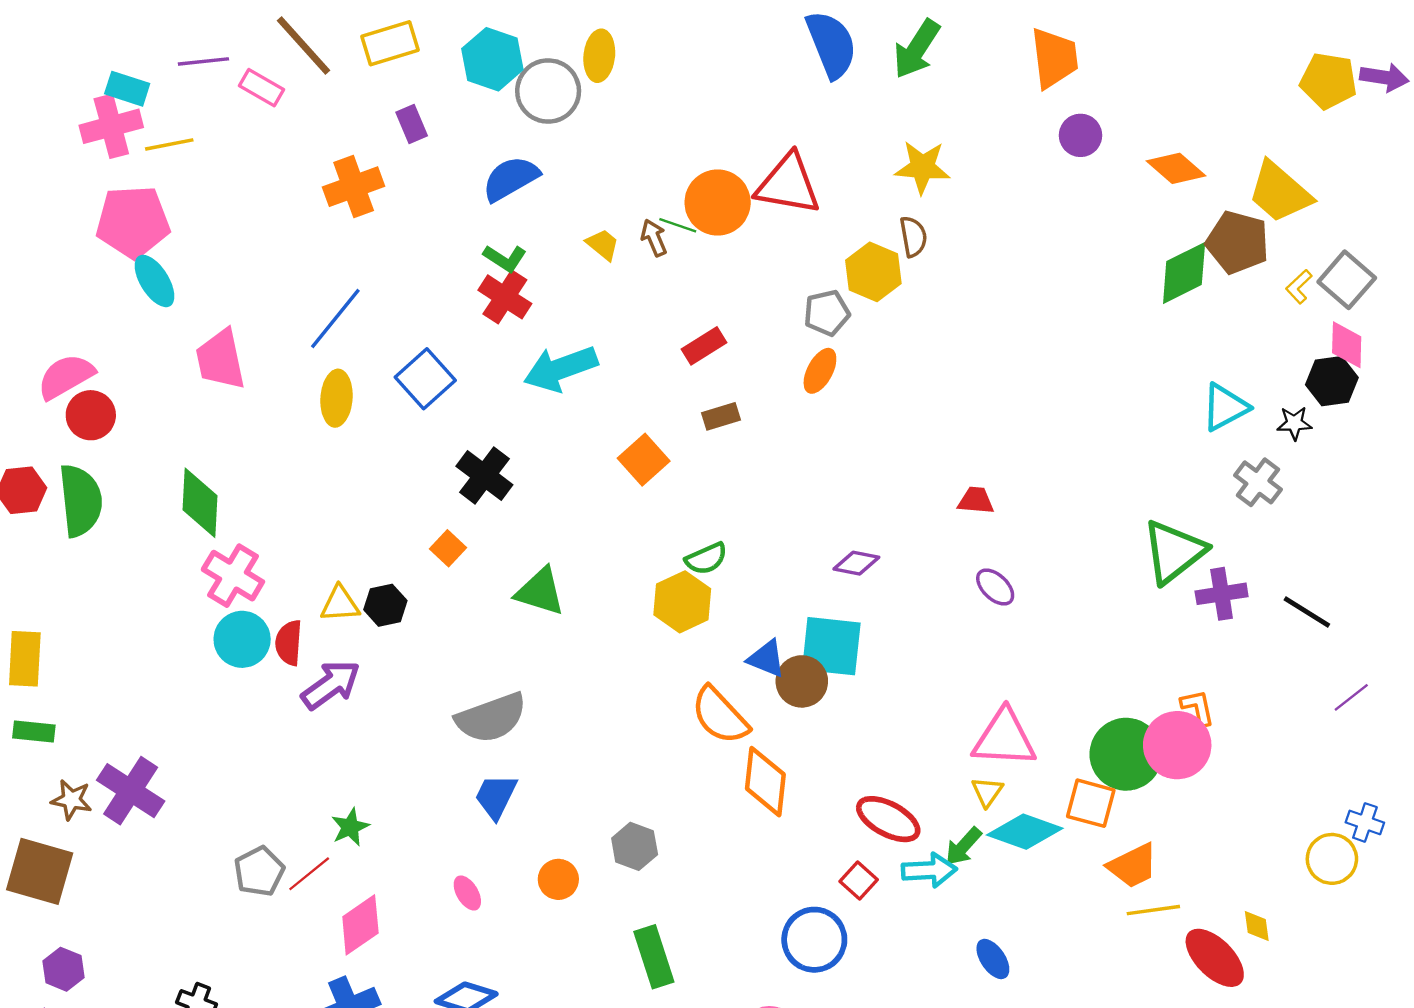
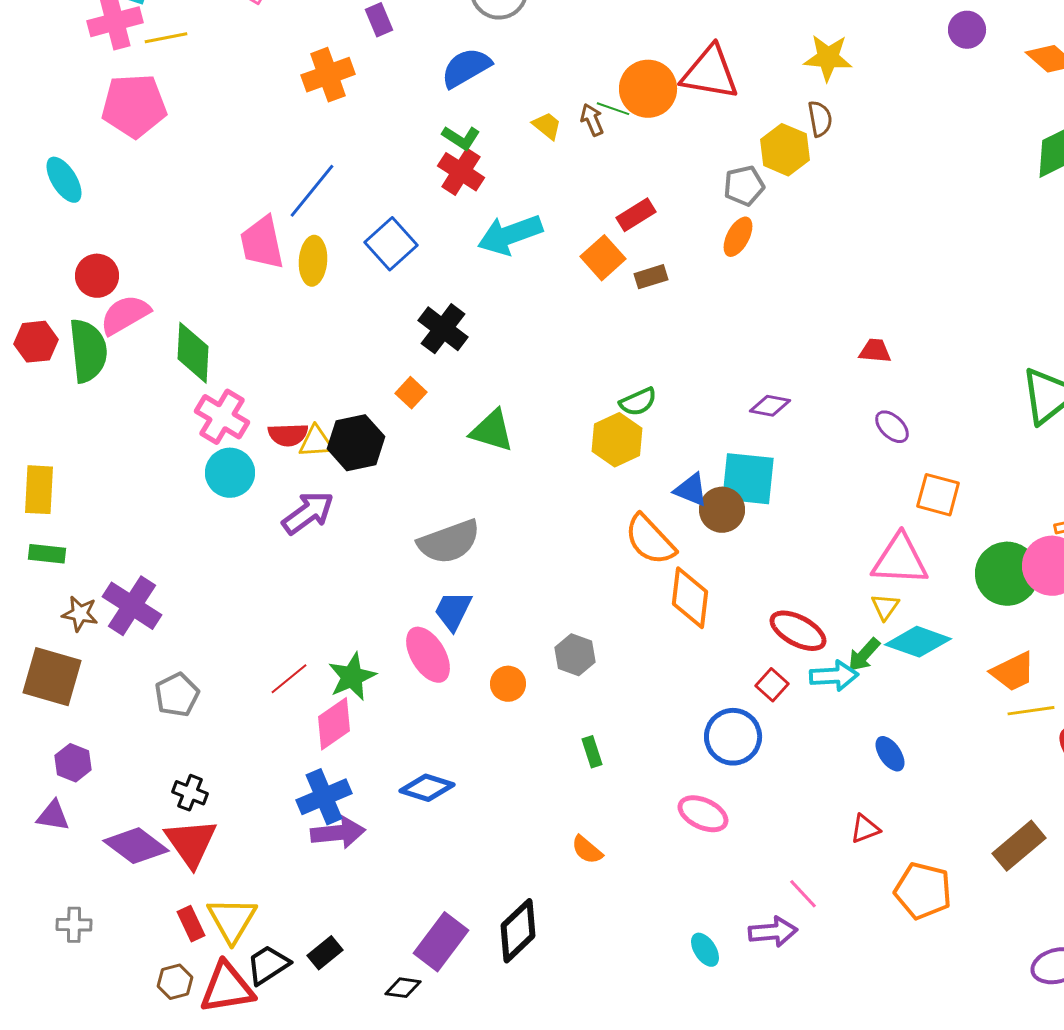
cyan ellipse: (154, 281) -> (64, 180), moved
pink trapezoid: (220, 359) -> (262, 243), moved
pink semicircle: (66, 377) -> (125, 315), moved
orange square: (644, 460) -> (603, 258), moved
black hexagon: (385, 605) -> (356, 443), size x1.5
red semicircle: (289, 643) -> (288, 435), moved, turned -96
orange square: (1091, 803) -> (938, 495), moved
green star: (350, 827) -> (352, 677), moved, size x1.4
gray pentagon: (259, 871) -> (177, 695), moved
pink ellipse: (467, 893) -> (428, 655), moved, size x1.8
green rectangle: (654, 957) -> (592, 752), size x0.6

